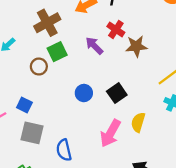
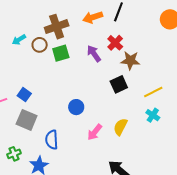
brown circle: (39, 67) -> (40, 45), moved
blue circle: (84, 93) -> (76, 107), moved
black square: (117, 93) -> (119, 84), moved
pink arrow: (110, 133) -> (95, 132), size x0.7

